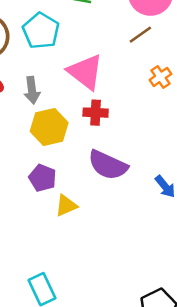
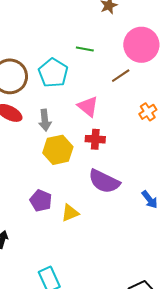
brown line: (140, 35) -> (121, 76), moved
pink triangle: (85, 72) -> (88, 106), size x0.7
purple pentagon: (43, 178) -> (41, 201), moved

